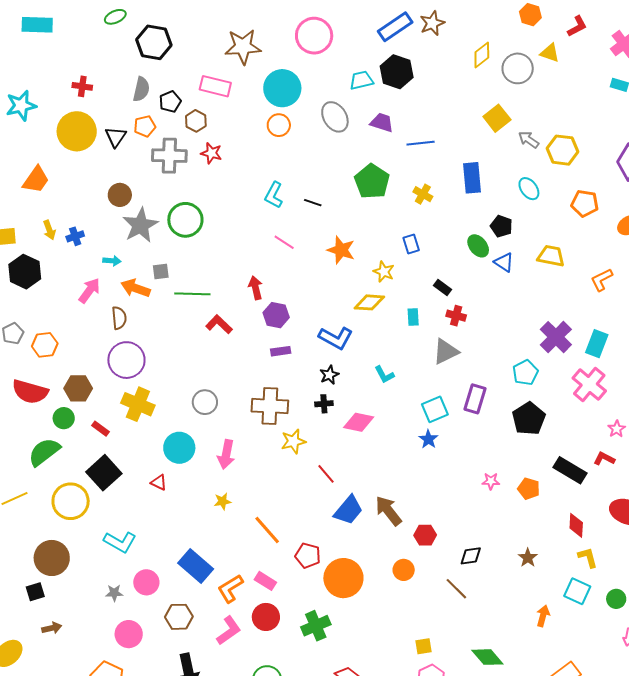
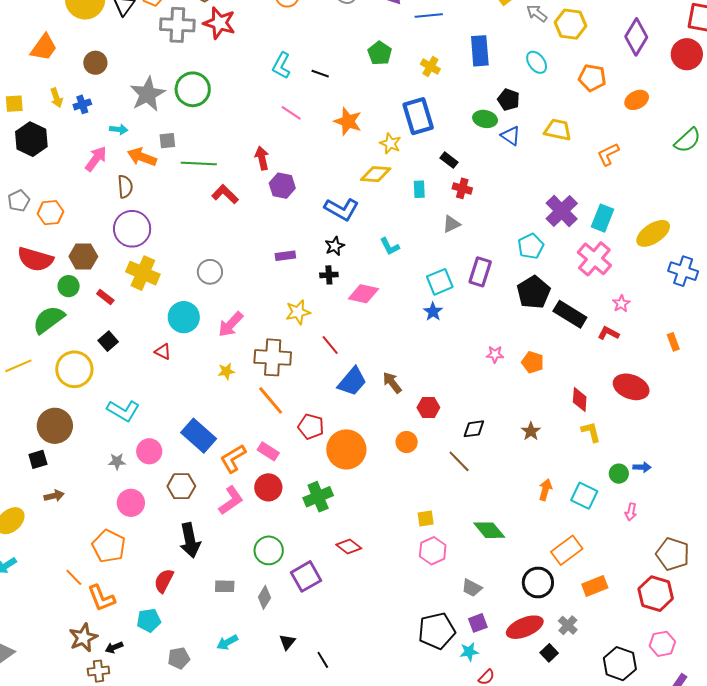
red star: (211, 153) -> (219, 23), size x1.5
green pentagon: (372, 181) -> (380, 53), size x0.7
brown circle: (120, 195) -> (95, 63), moved
blue rectangle: (411, 244) -> (418, 116), size x1.8
green ellipse: (478, 246) -> (485, 119), turned -40
purple rectangle: (281, 351) -> (285, 256), moved
gray triangle: (446, 351) -> (451, 224), size x0.7
brown cross: (270, 406) -> (273, 357), moved
pink arrow: (226, 454) -> (231, 324), turned 32
black rectangle: (570, 470) -> (570, 314), moved
black square: (104, 473) -> (108, 341), size x0.6
brown arrow: (388, 511) -> (392, 383), size x0.7
cyan square: (577, 591) -> (584, 496), moved

